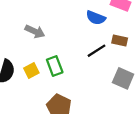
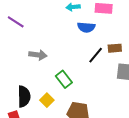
brown rectangle: (120, 41) -> (115, 48), moved
yellow square: (31, 71) -> (47, 100), moved

